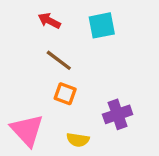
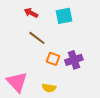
orange square: (65, 94) -> (53, 59), moved
purple cross: (118, 114) -> (74, 60), moved

